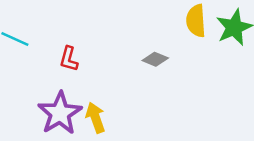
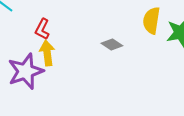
yellow arrow: (95, 118) -> (47, 53), moved

